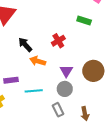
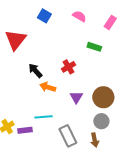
purple rectangle: (11, 80) -> (25, 130), moved
gray circle: (65, 89) -> (101, 121), moved
gray rectangle: (58, 110) -> (68, 136), size x1.5

